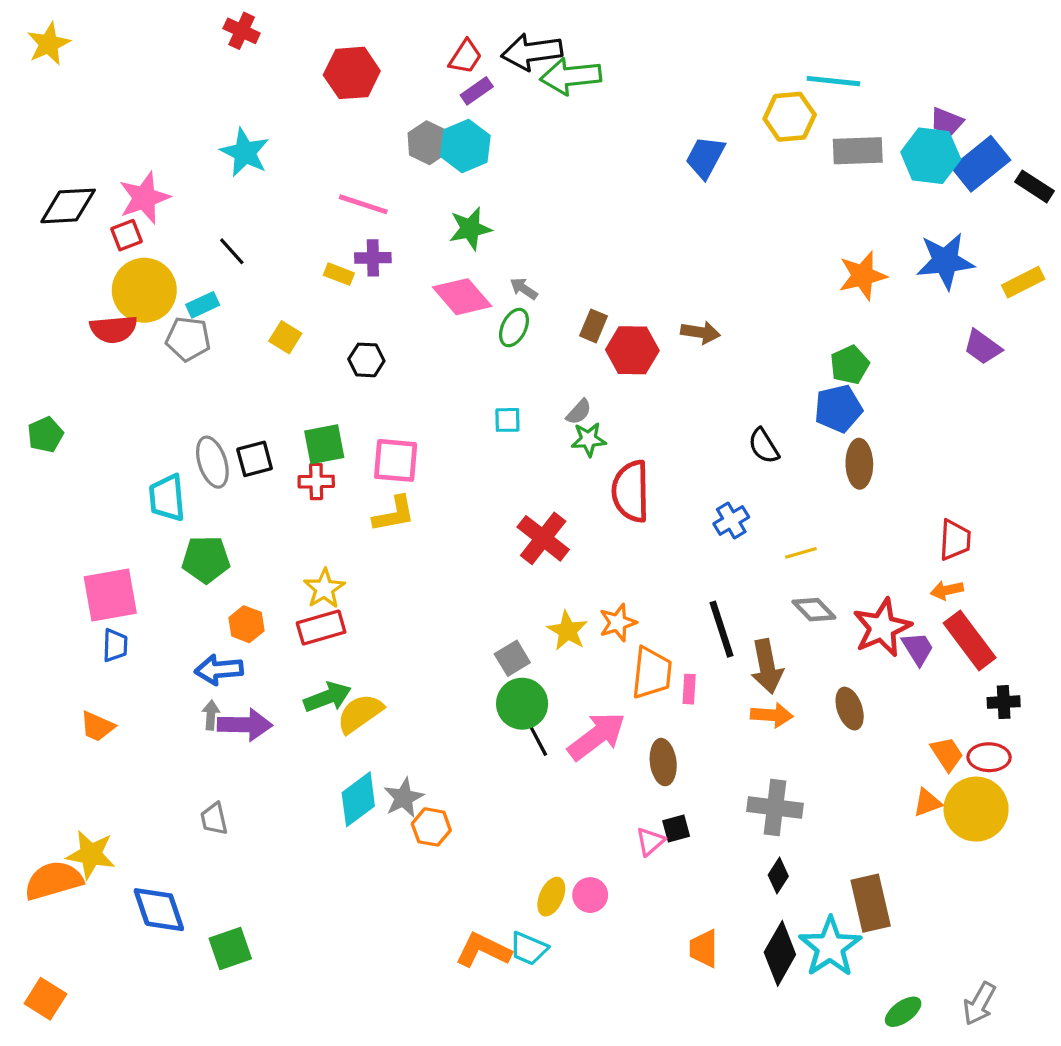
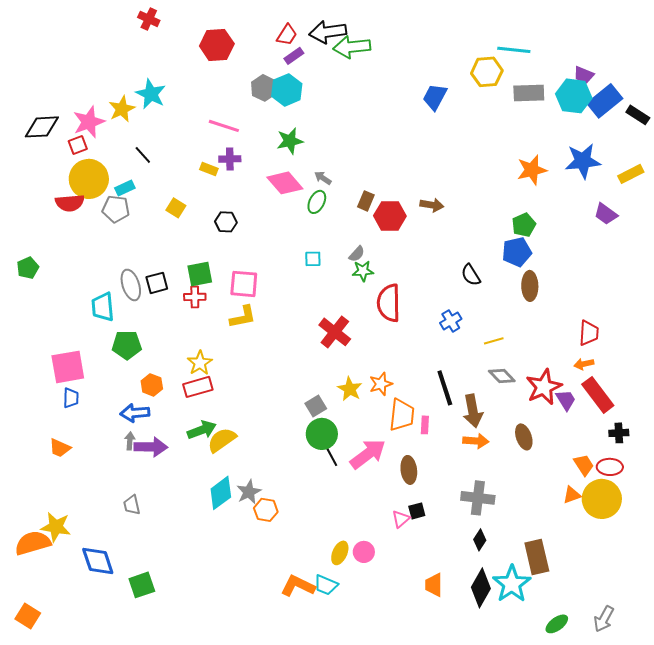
yellow star: (49, 44) -> (122, 109), moved

